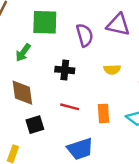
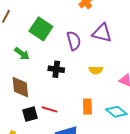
green square: (45, 22) -> (41, 29), turned 30
green arrow: (23, 53) -> (22, 54), turned -91
red line: (70, 107) -> (50, 109), moved

